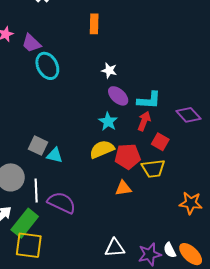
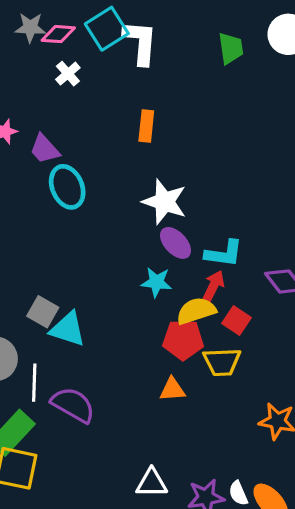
white star: (109, 71) -> (164, 202), size x1.8
cyan star: (108, 122) -> (156, 282), turned -30
yellow semicircle: (102, 149) -> (196, 311), moved
cyan triangle: (55, 155) -> (68, 329), size x1.4

